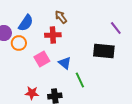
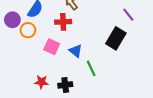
black rectangle: (104, 51) -> (116, 38), turned -65
pink square: (42, 59) -> (52, 47), turned -35

